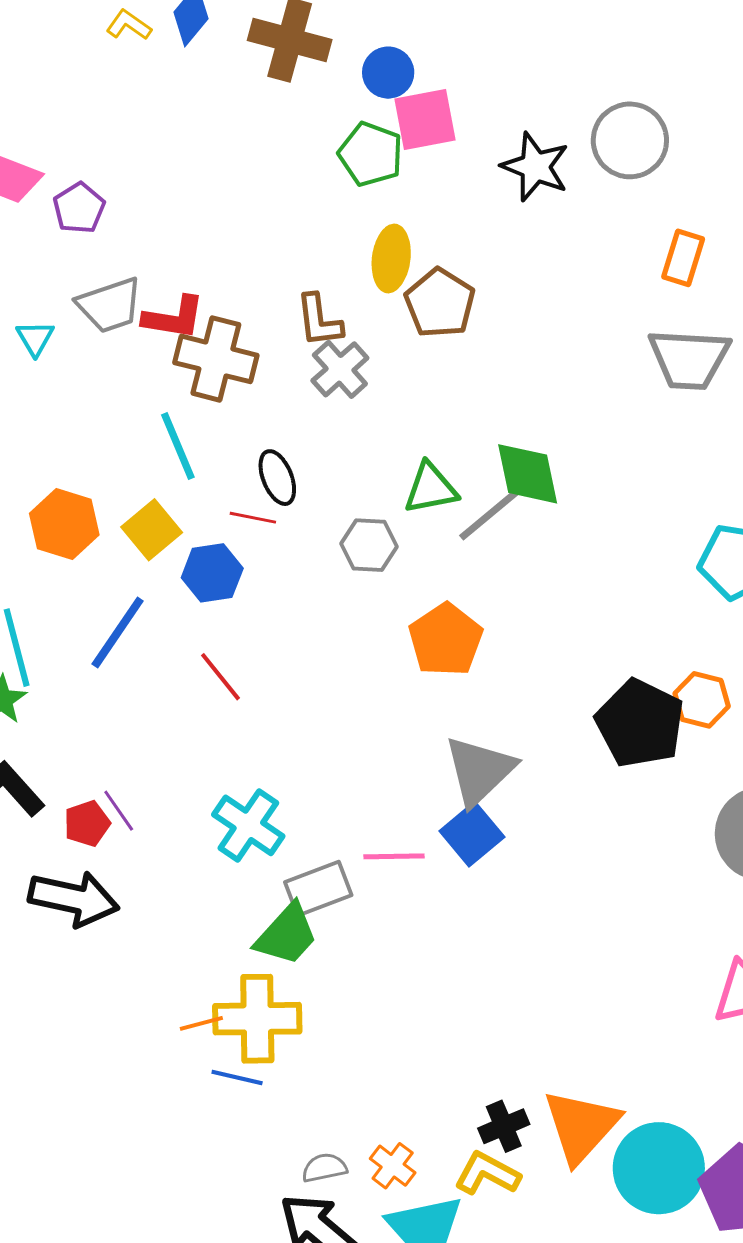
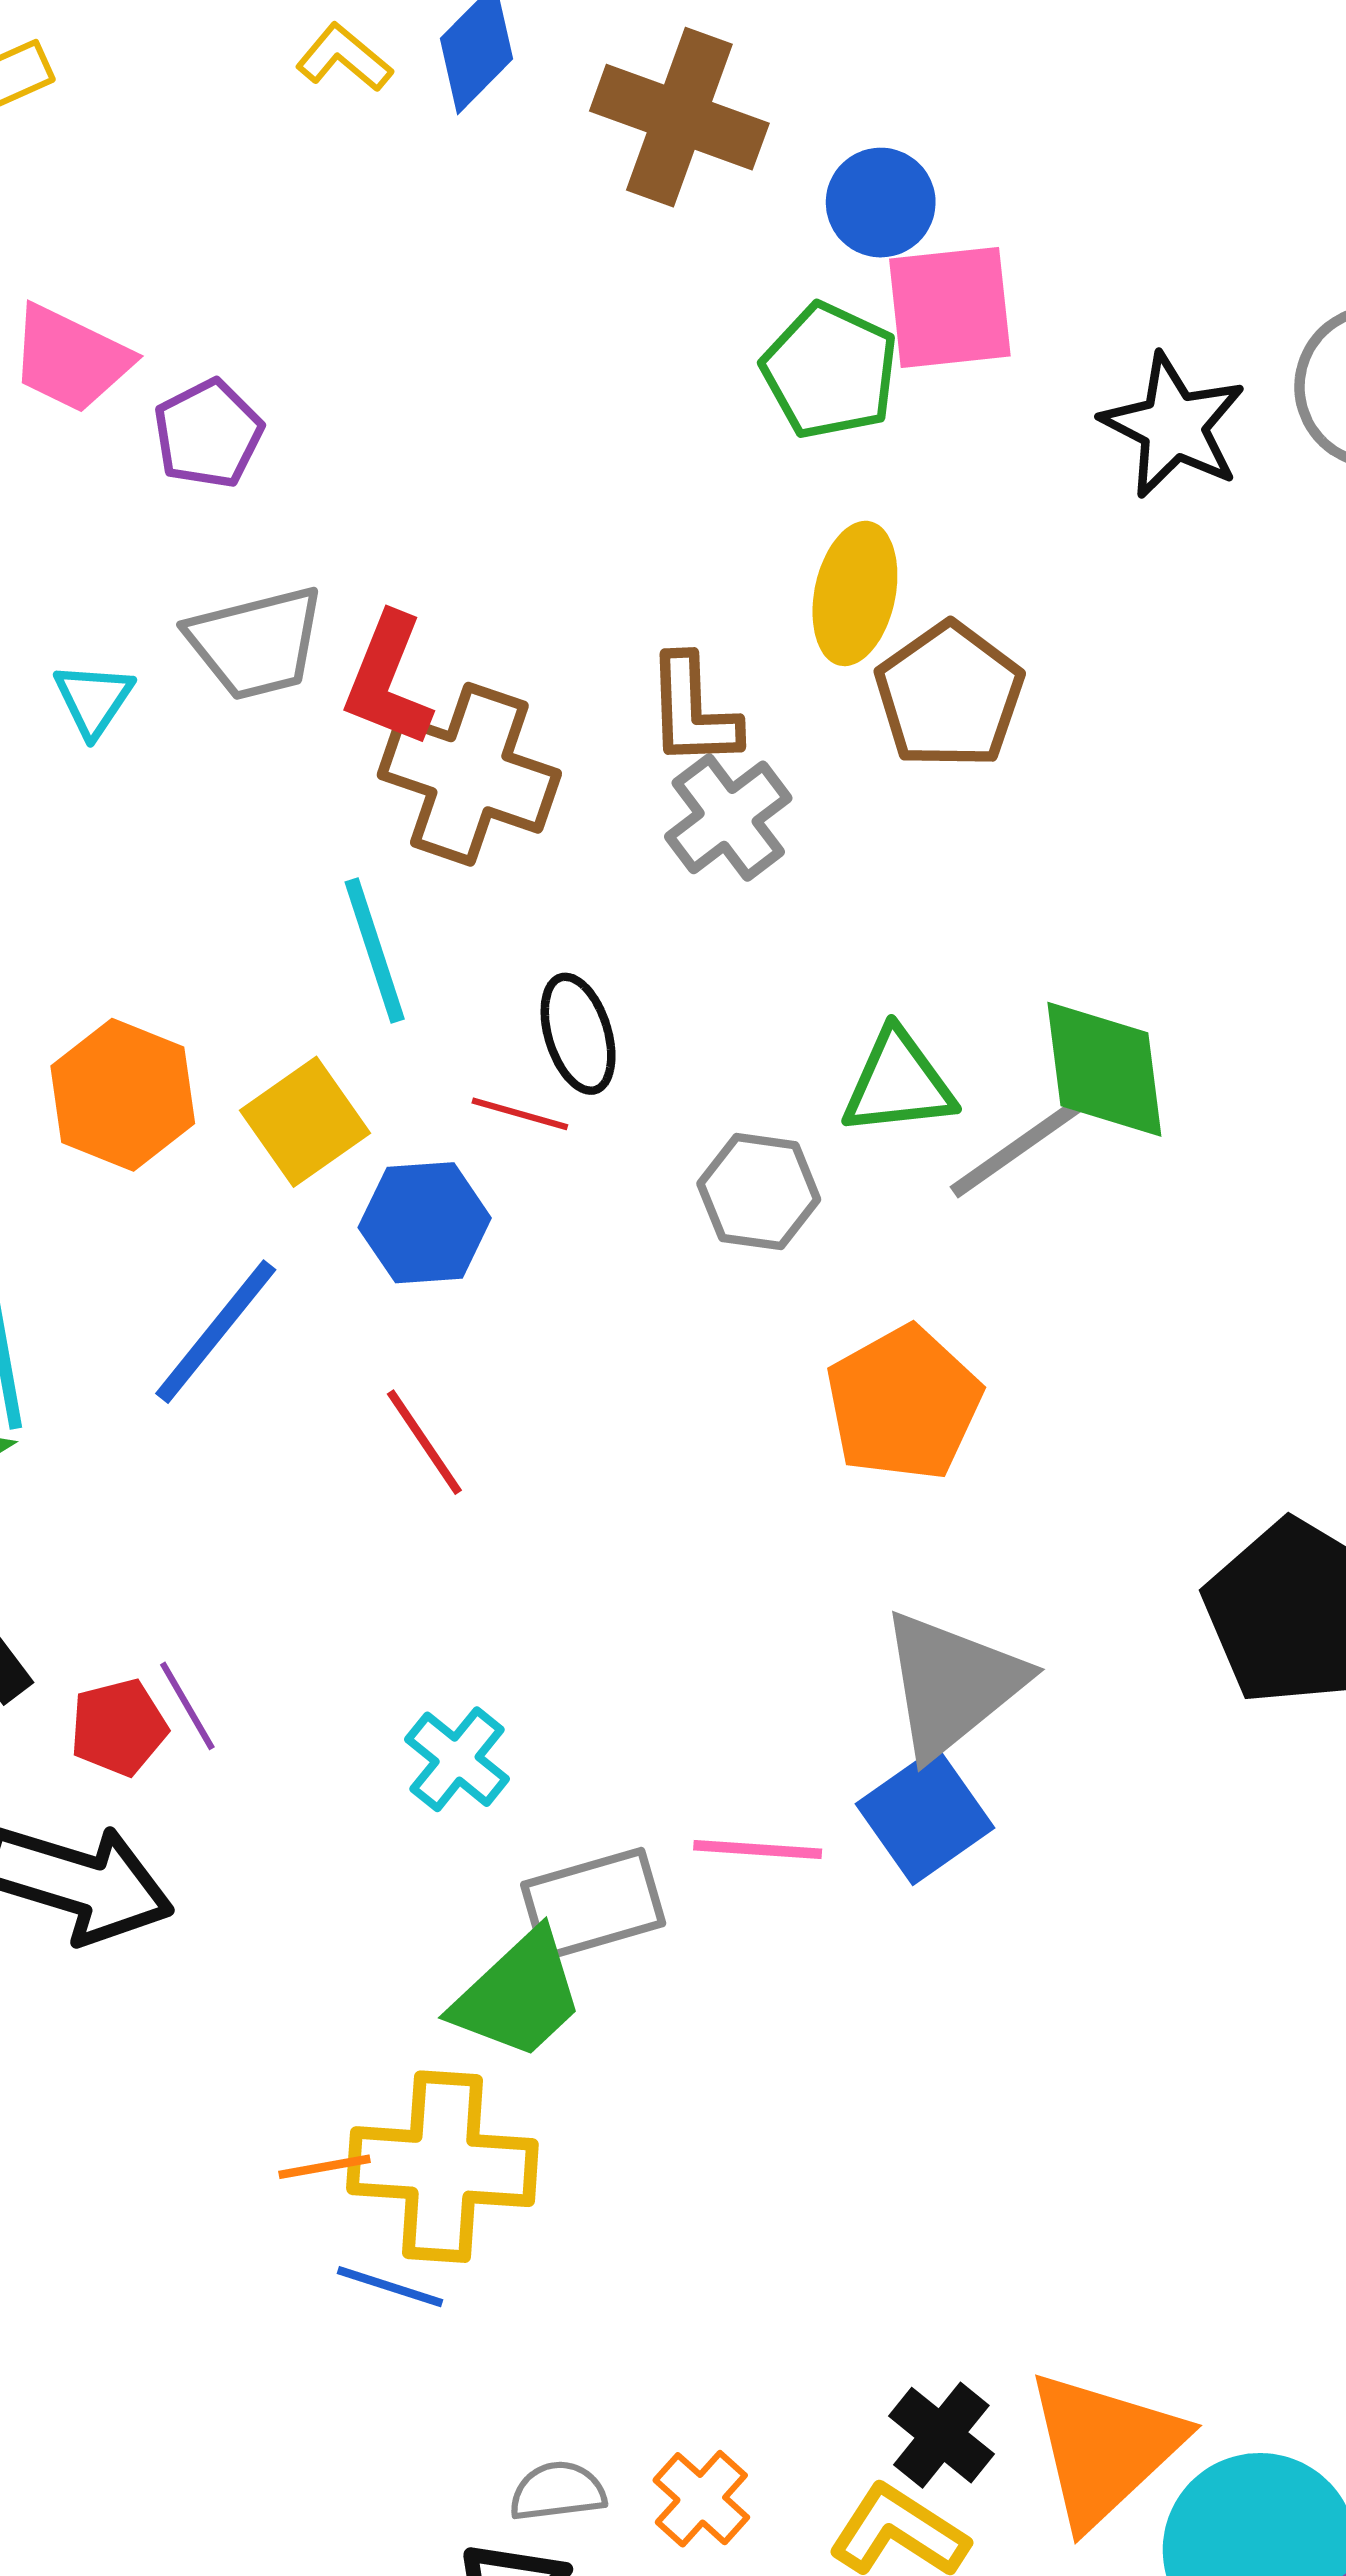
red L-shape: (174, 318) -> (388, 680), turned 98
cyan cross: (248, 825) -> (457, 1759), size x0.7
black cross: (504, 1126) -> (941, 2435), turned -33

